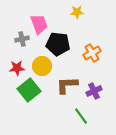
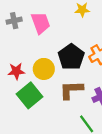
gray cross: (22, 39) -> (14, 21), moved
black pentagon: (58, 44) -> (71, 57), moved, turned 30

